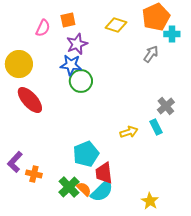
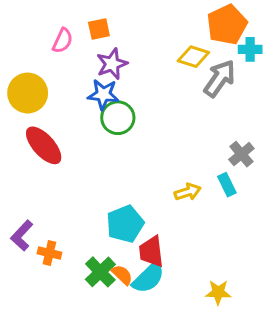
yellow diamond: (116, 25) -> (193, 57), moved
gray arrow: (151, 54) -> (220, 78), size x1.5
yellow star: (150, 201) -> (218, 292), turned -30

